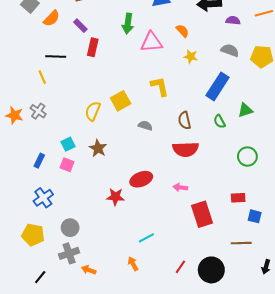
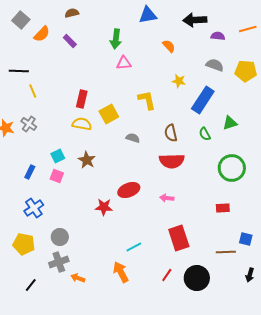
pink triangle: (152, 42) -> (124, 63), moved, size x0.7
red rectangle: (93, 47) -> (82, 99), moved
black line: (56, 57) -> (19, 71), moved
yellow star: (191, 57) -> (179, 81), moved
yellow semicircle: (93, 111) -> (82, 124), turned 78
green circle: (247, 157) -> (232, 168), size x1.4
red rectangle: (202, 214) -> (179, 238), moved
blue square: (255, 216) -> (246, 239), moved
orange arrow: (133, 264) -> (121, 272), size x1.5

